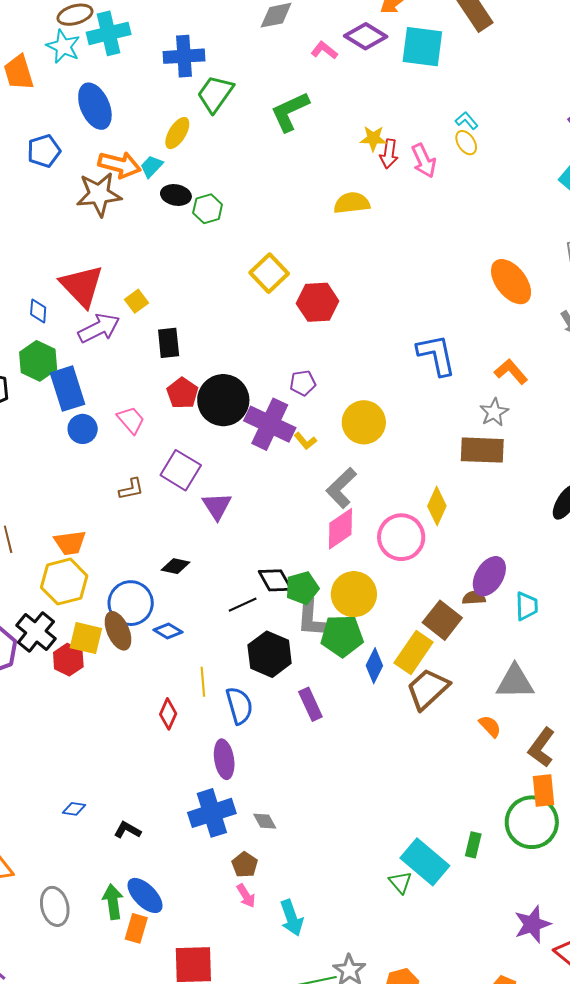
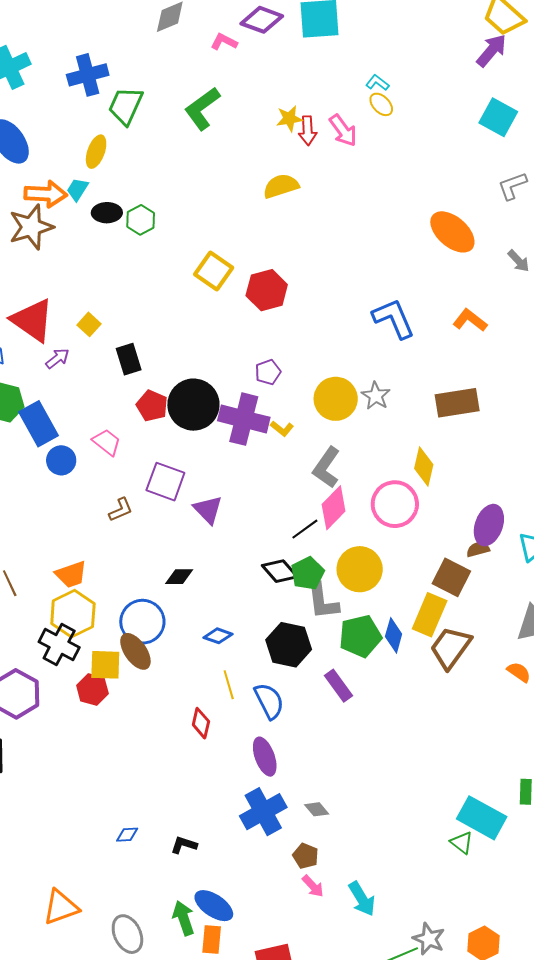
purple arrow: (99, 328) -> (57, 358), size x0.6
gray star: (494, 412) -> (376, 396), moved
black line: (243, 605) -> (305, 529), moved
blue diamond: (168, 631) -> (218, 636), moved
black cross: (36, 632) -> (59, 645), moved
green pentagon: (342, 636) -> (360, 636), moved

